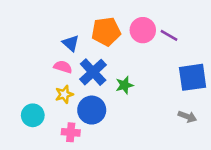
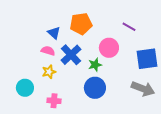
pink circle: (143, 30) -> (109, 48), moved
blue circle: (92, 110) -> (95, 88), moved
gray arrow: (187, 117) -> (143, 89), size x1.6

